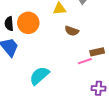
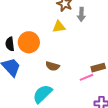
brown semicircle: (72, 31) -> (53, 66), moved

